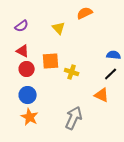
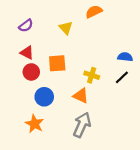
yellow cross: (72, 72) -> (92, 75), moved
blue circle: (28, 95) -> (44, 97), moved
orange triangle: (102, 95) -> (81, 96), moved

